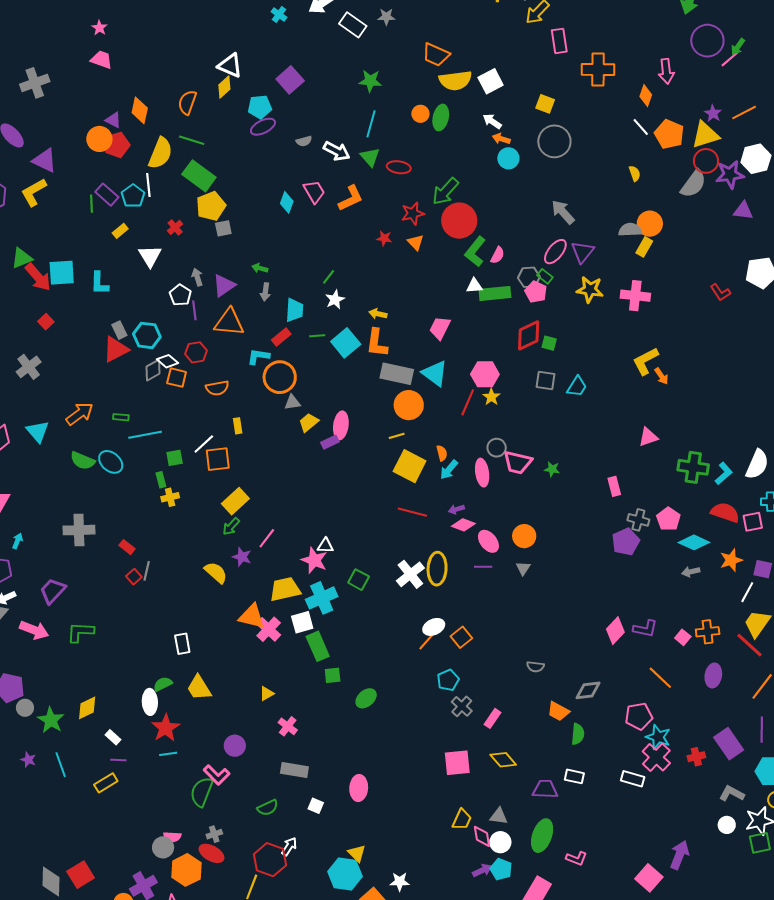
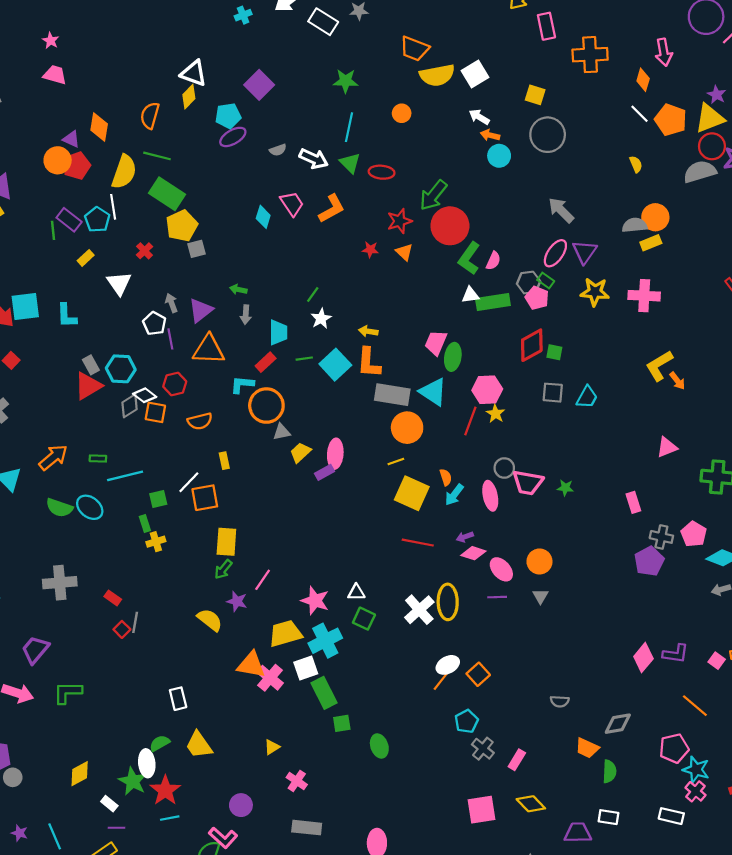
cyan cross: (279, 14) -> (243, 15), turned 35
green ellipse: (441, 117) -> (453, 357), moved
gray semicircle: (693, 184) -> (700, 172), turned -140
yellow rectangle: (644, 247) -> (651, 243), turned 42
yellow rectangle: (235, 501) -> (226, 542), turned -40
white triangle: (325, 546) -> (356, 592), moved
green ellipse: (366, 698) -> (379, 746), turned -65
green star: (51, 720) -> (133, 781), moved
pink cross: (656, 757) -> (695, 791), size x0.7

